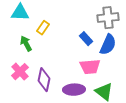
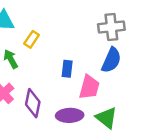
blue rectangle: (86, 39) -> (67, 69), moved, turned 48
pink trapezoid: (90, 67) -> (89, 87), turned -70

